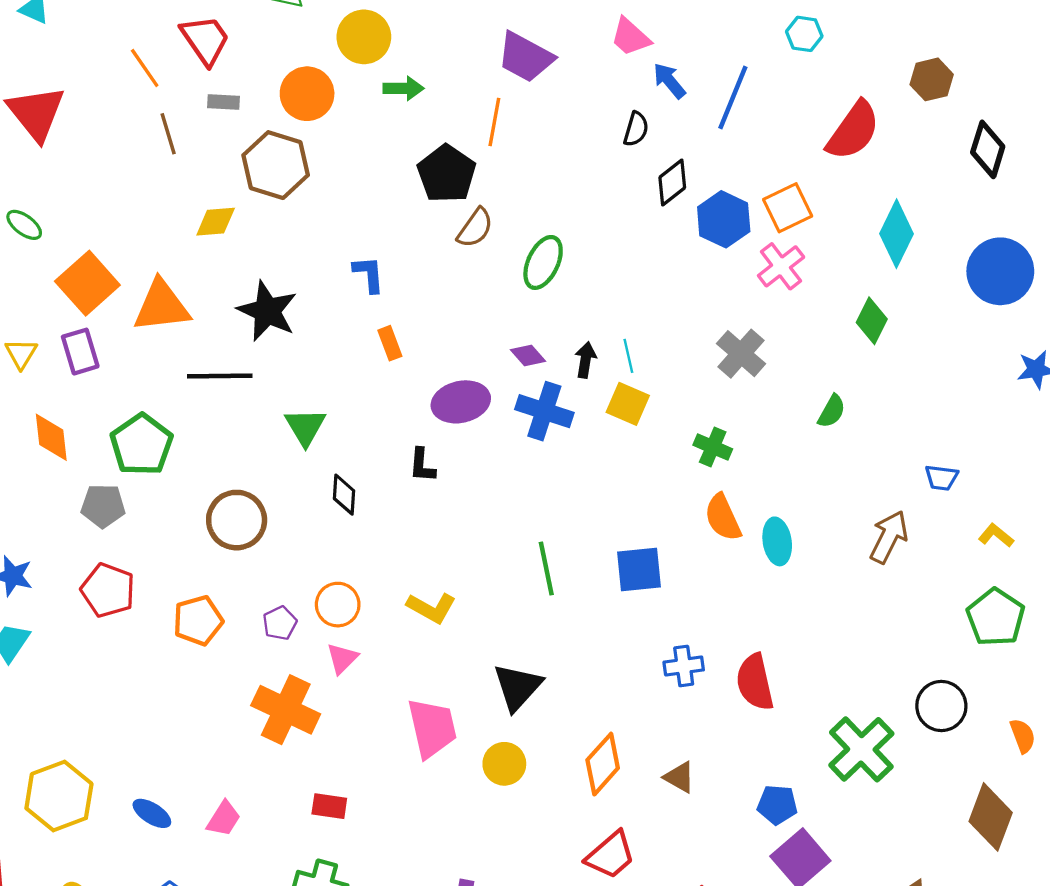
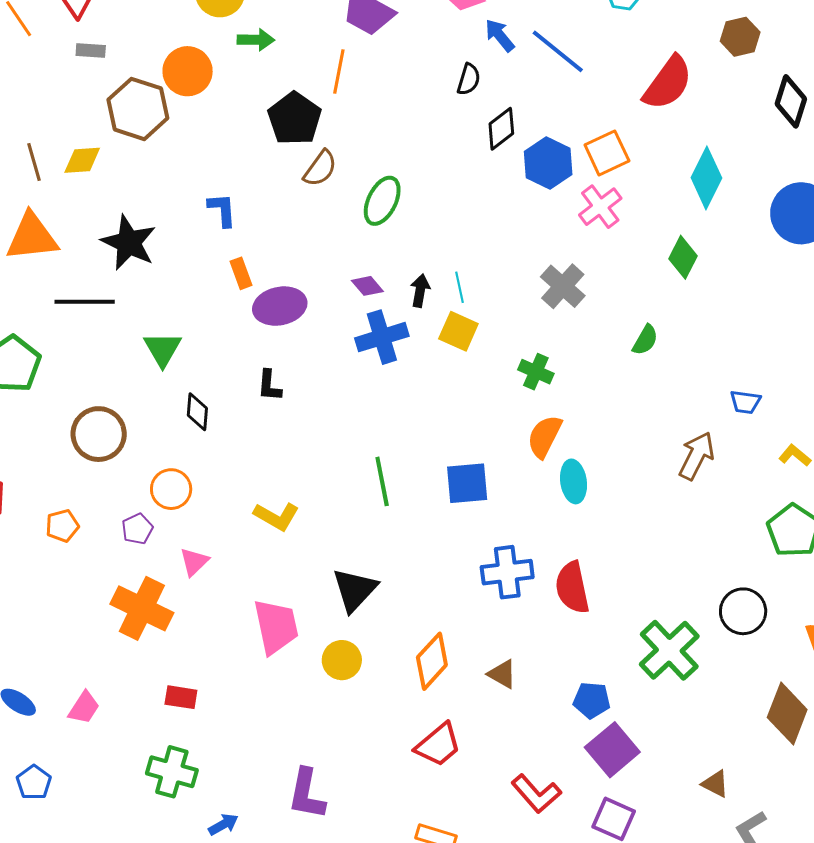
orange circle: (307, 94) -> (188, 71), moved
blue line: (733, 98) -> (558, 51), turned -74
brown line: (168, 134) -> (34, 162), moved
purple ellipse: (461, 402) -> (280, 306), moved
blue cross: (544, 411) -> (382, 337), turned -36
orange semicircle: (723, 518) -> (545, 436), turned 51
cyan ellipse: (777, 541) -> (574, 481), moved
orange circle: (338, 605) -> (171, 489), moved
orange pentagon: (198, 621) -> (62, 526), size x0.7
blue cross: (684, 666) -> (507, 572), size x1.4

